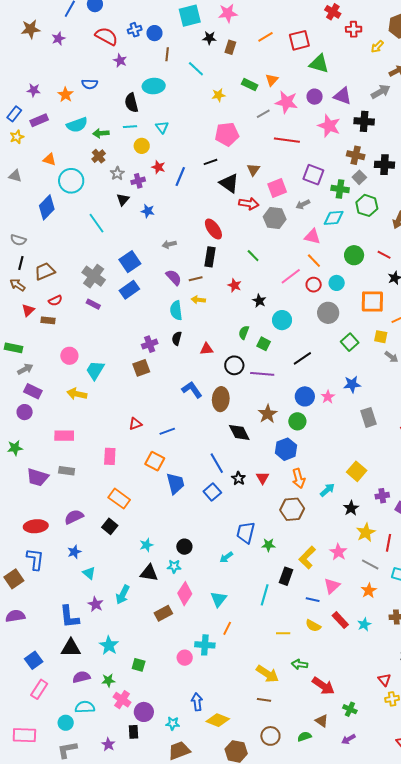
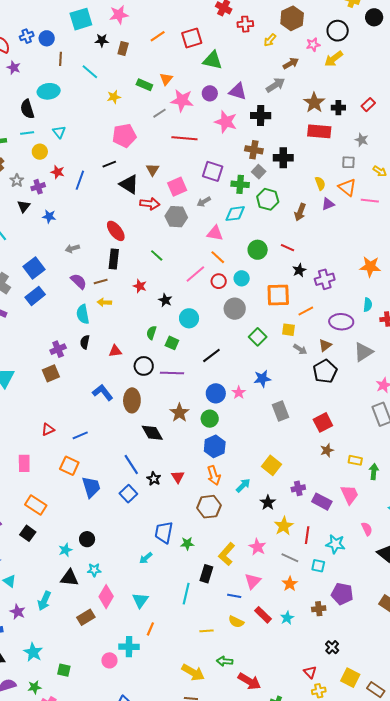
blue hexagon: (286, 449) -> (215, 446), moved
black circle: (184, 547) -> (87, 539), moved

